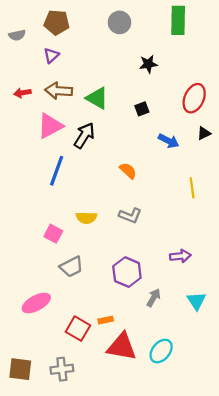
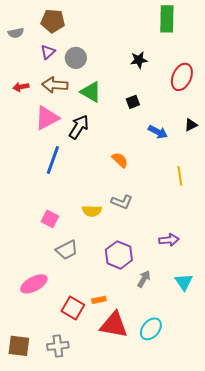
gray circle: (119, 22) -> (76, 58), moved
red ellipse: (194, 98) -> (182, 77), moved
yellow semicircle: (86, 218) -> (92, 211), moved

